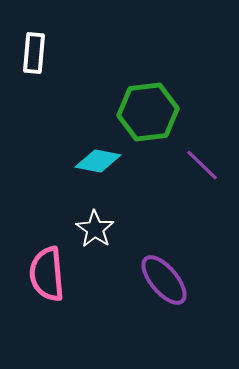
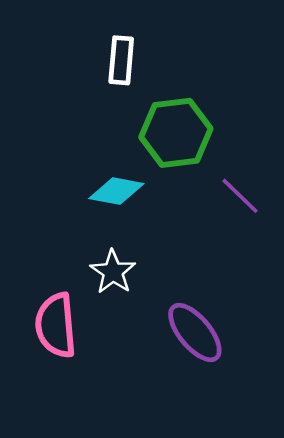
white rectangle: (34, 53) -> (121, 60), moved

